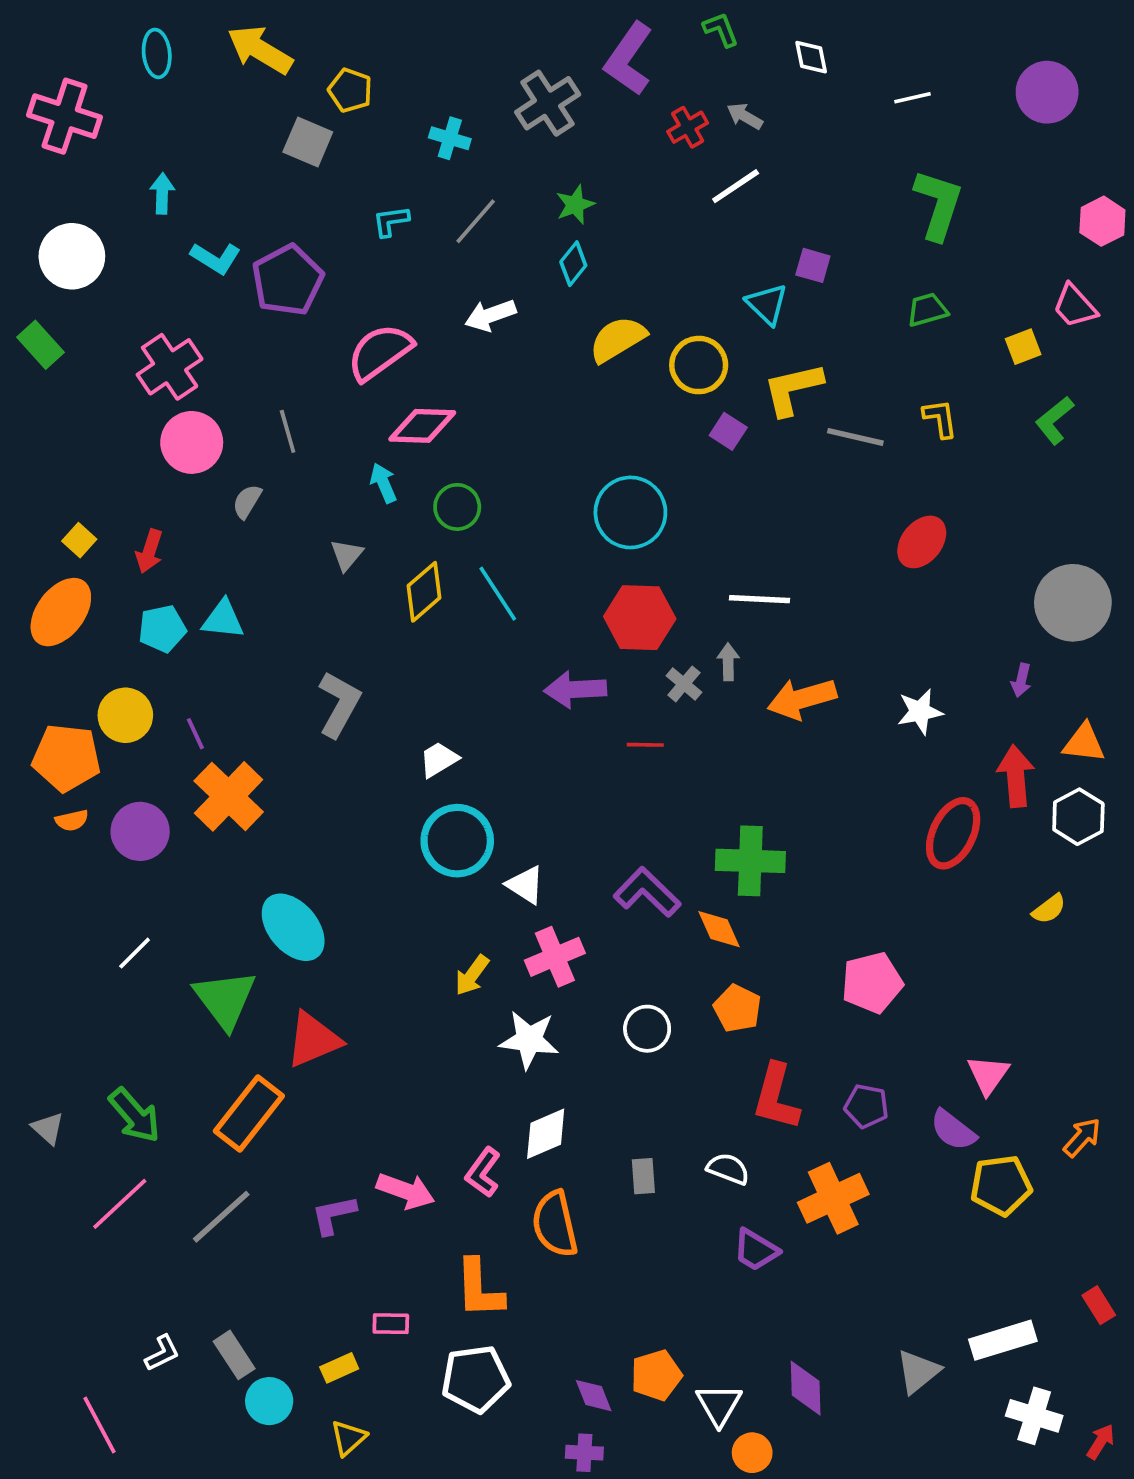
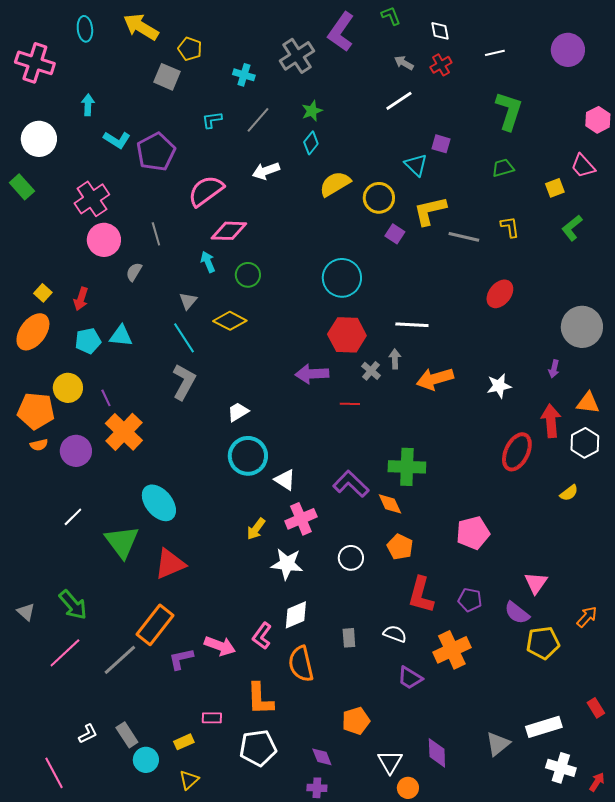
red cross: (688, 127) -> (441, 65), moved
yellow diamond: (424, 592) -> (230, 321), turned 68
cyan line: (498, 594) -> (184, 338), moved
orange rectangle: (249, 1113) -> (155, 625), moved
orange pentagon: (656, 1375) -> (356, 721), moved

